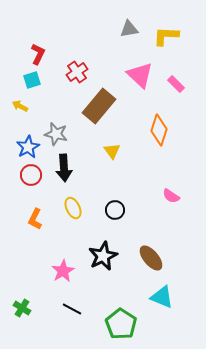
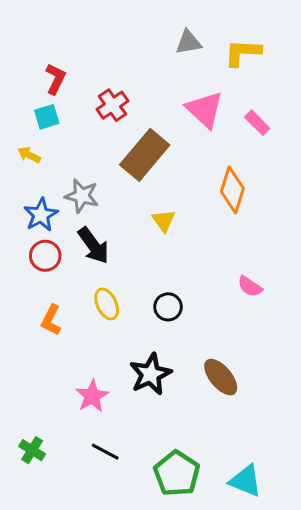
black arrow: (64, 168) -> (93, 245), turned -32
cyan triangle: (162, 297) -> (246, 481), moved

